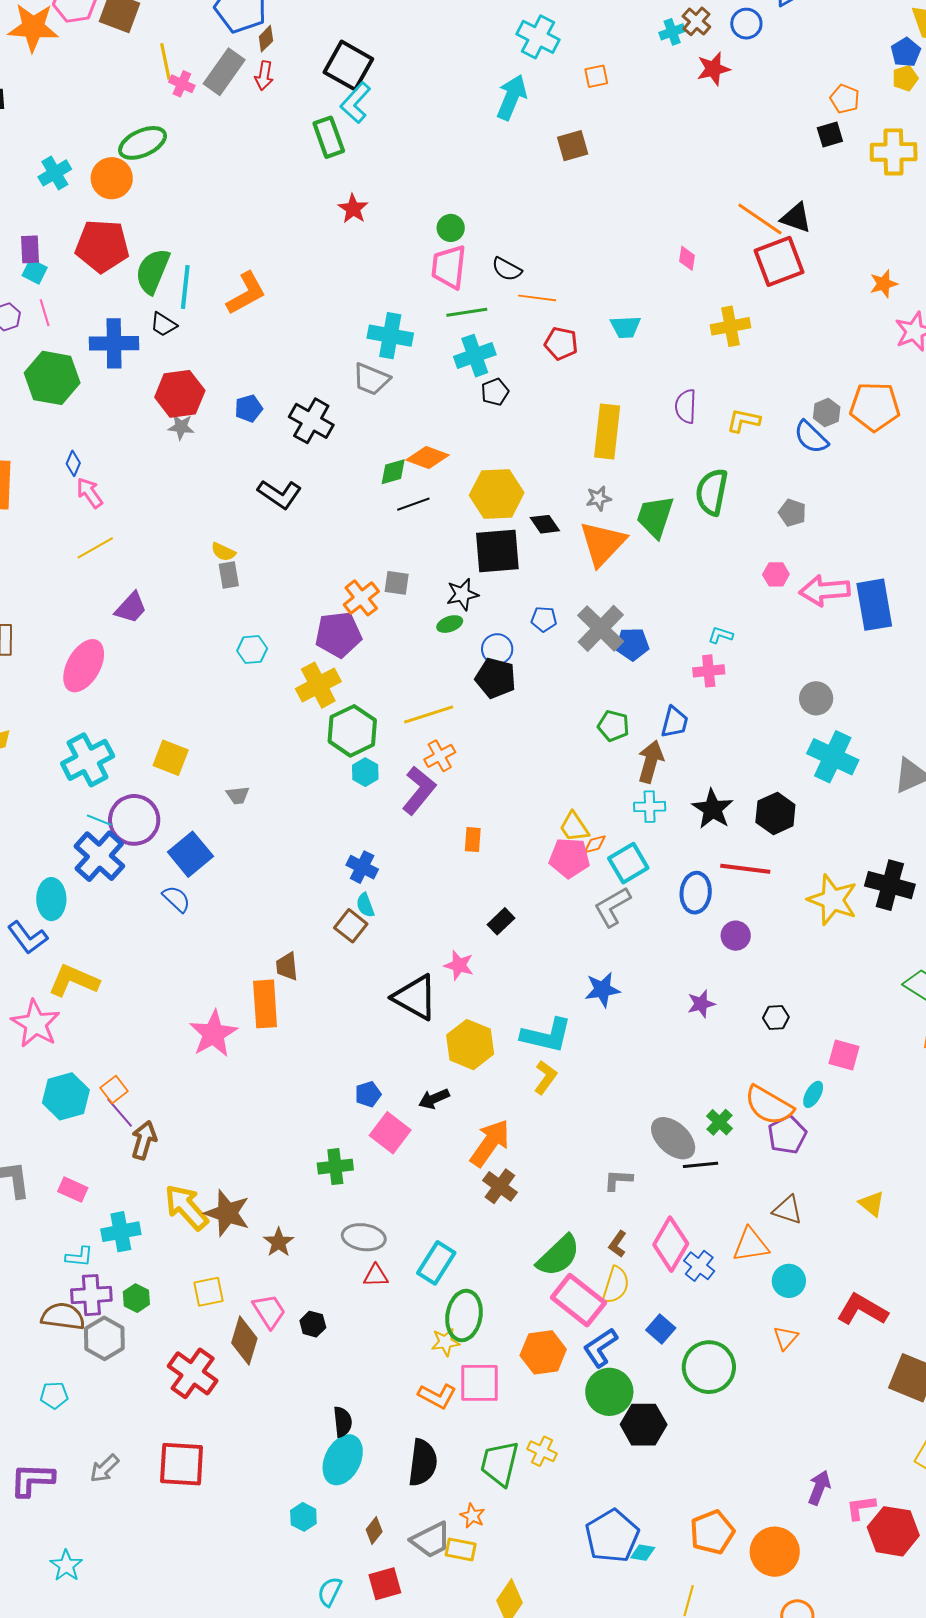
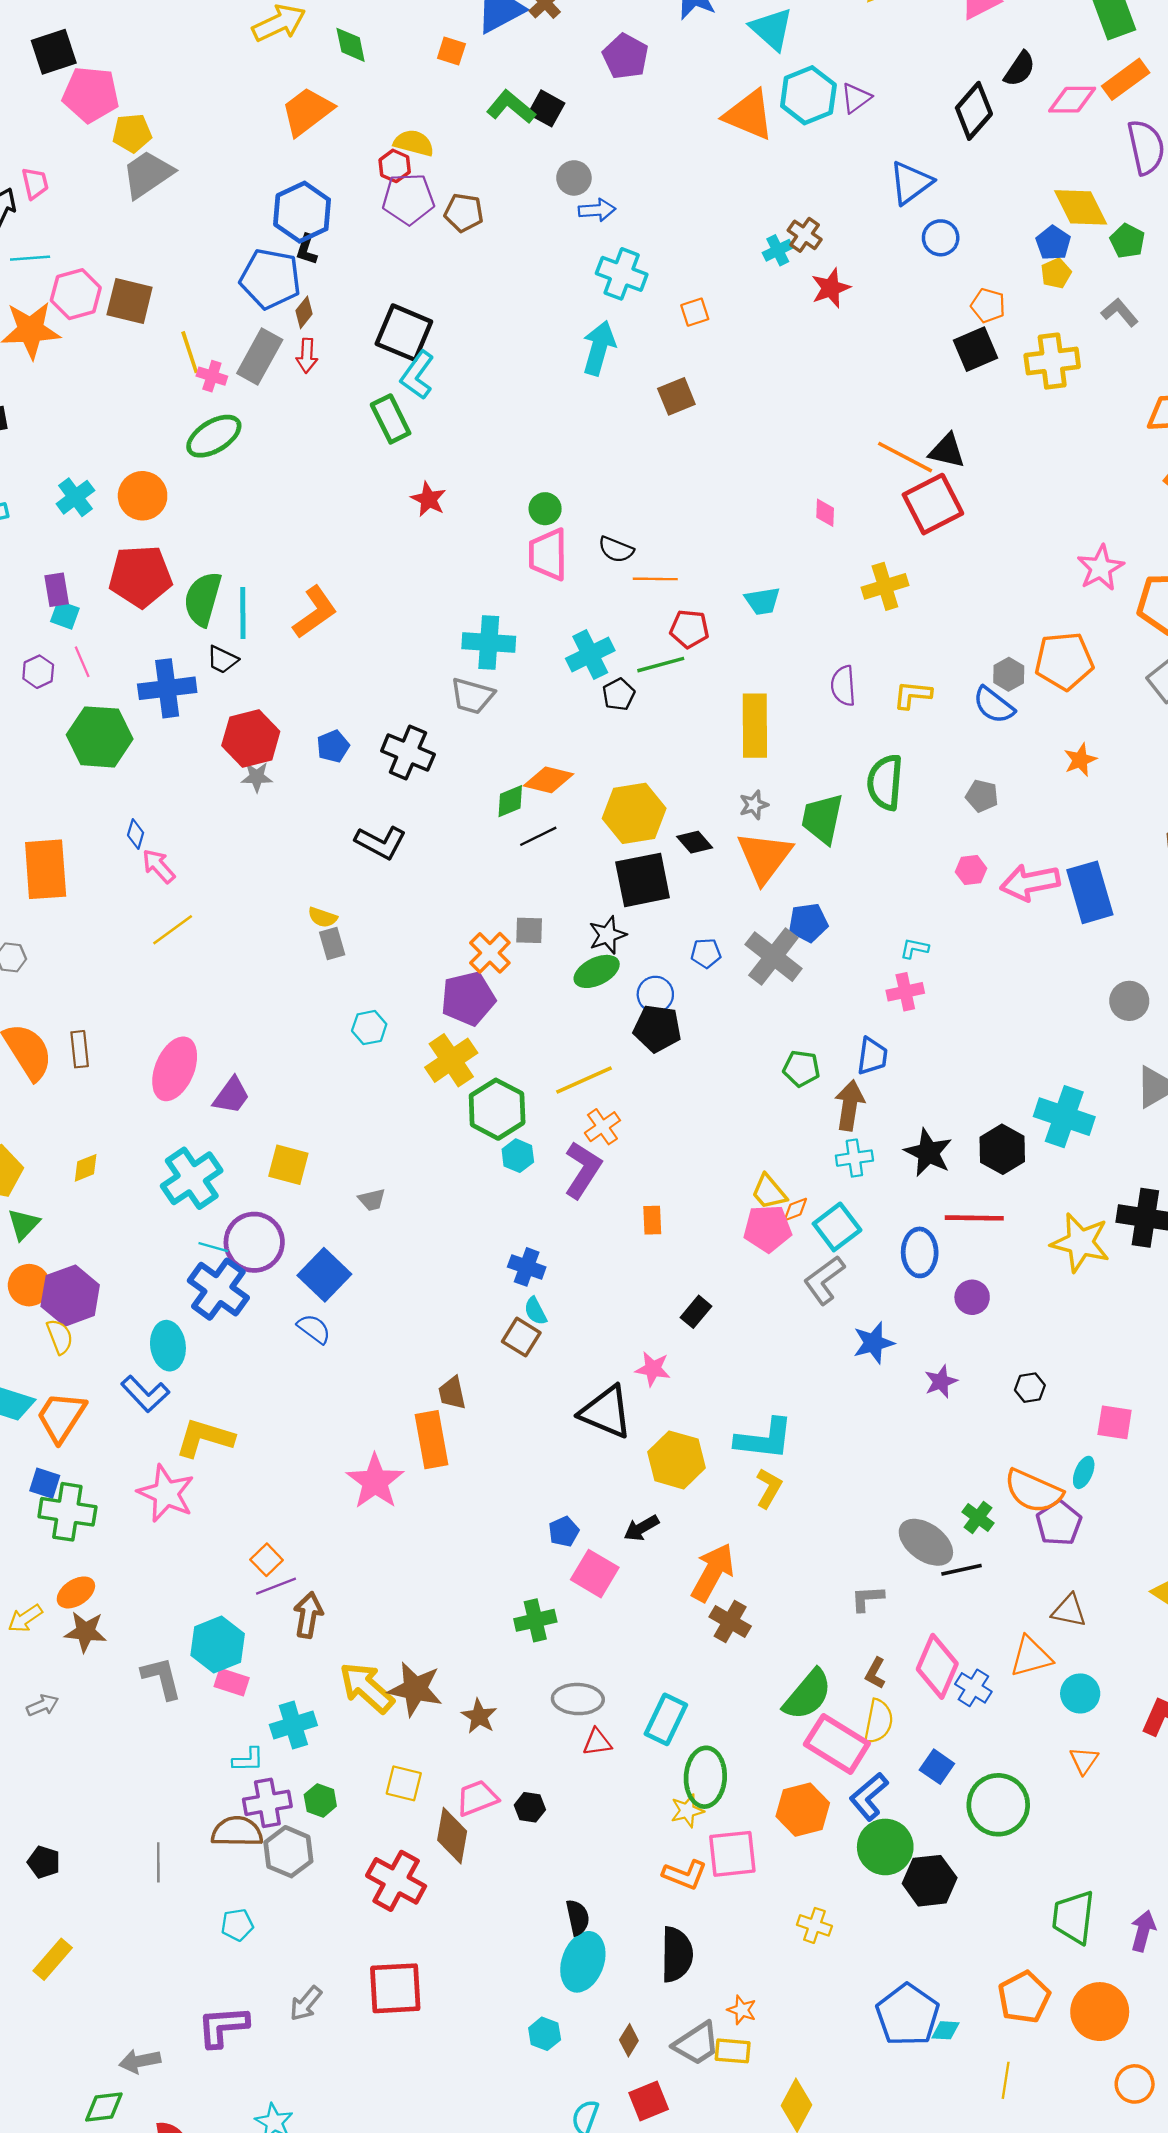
blue circle: (746, 24) -> (941, 238), moved
black square: (830, 135) -> (976, 349), size x1.4
green ellipse: (143, 143) -> (214, 436), moved
orange star: (884, 284) -> (1080, 760), moved
green line: (467, 312) -> (661, 665), moved
purple trapezoid: (131, 608) -> (231, 1096), moved
green ellipse: (450, 624) -> (597, 971), size x1.5
blue pentagon: (632, 644) -> (808, 923), moved
gray circle: (816, 698) -> (1129, 1001), moved
cyan cross: (833, 757) -> (1064, 1117), moved
blue star: (602, 990) -> (874, 1343), moved
cyan hexagon: (66, 1096) -> (218, 1644), moved
purple line: (120, 1113) -> (276, 1586), turned -64
yellow square: (208, 1292) -> (404, 1783), turned 32
pink trapezoid: (269, 1311) -> (477, 1798), turned -72
green trapezoid: (500, 1463) -> (1073, 1917), moved

